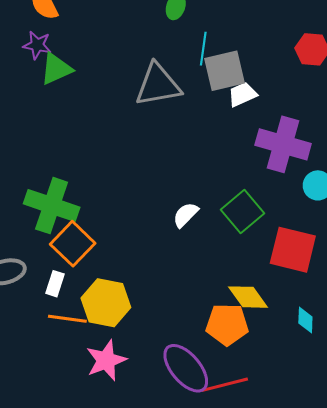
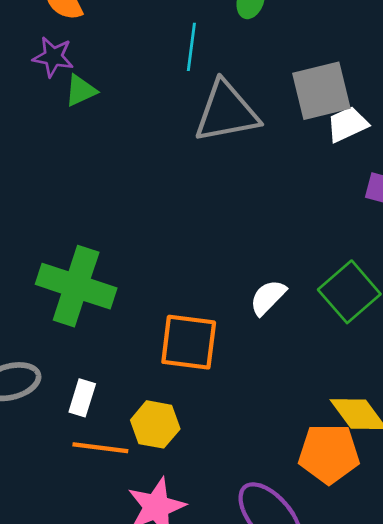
cyan line: (203, 49) -> (191, 47), moved
green triangle: (56, 69) -> (81, 91), size x0.7
orange square: (73, 244) -> (189, 342), moved, turned -36
yellow hexagon: (106, 303) -> (155, 424), size x0.7

